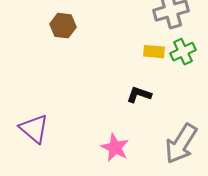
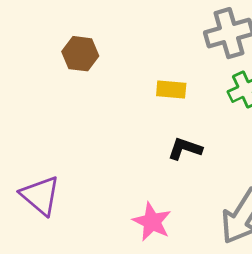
yellow rectangle: (154, 52) -> (171, 90), moved

